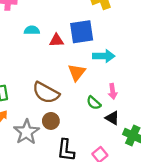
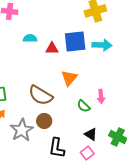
cyan arrow: (104, 56) -> (102, 45), moved
black triangle: (112, 118) -> (91, 134), moved

